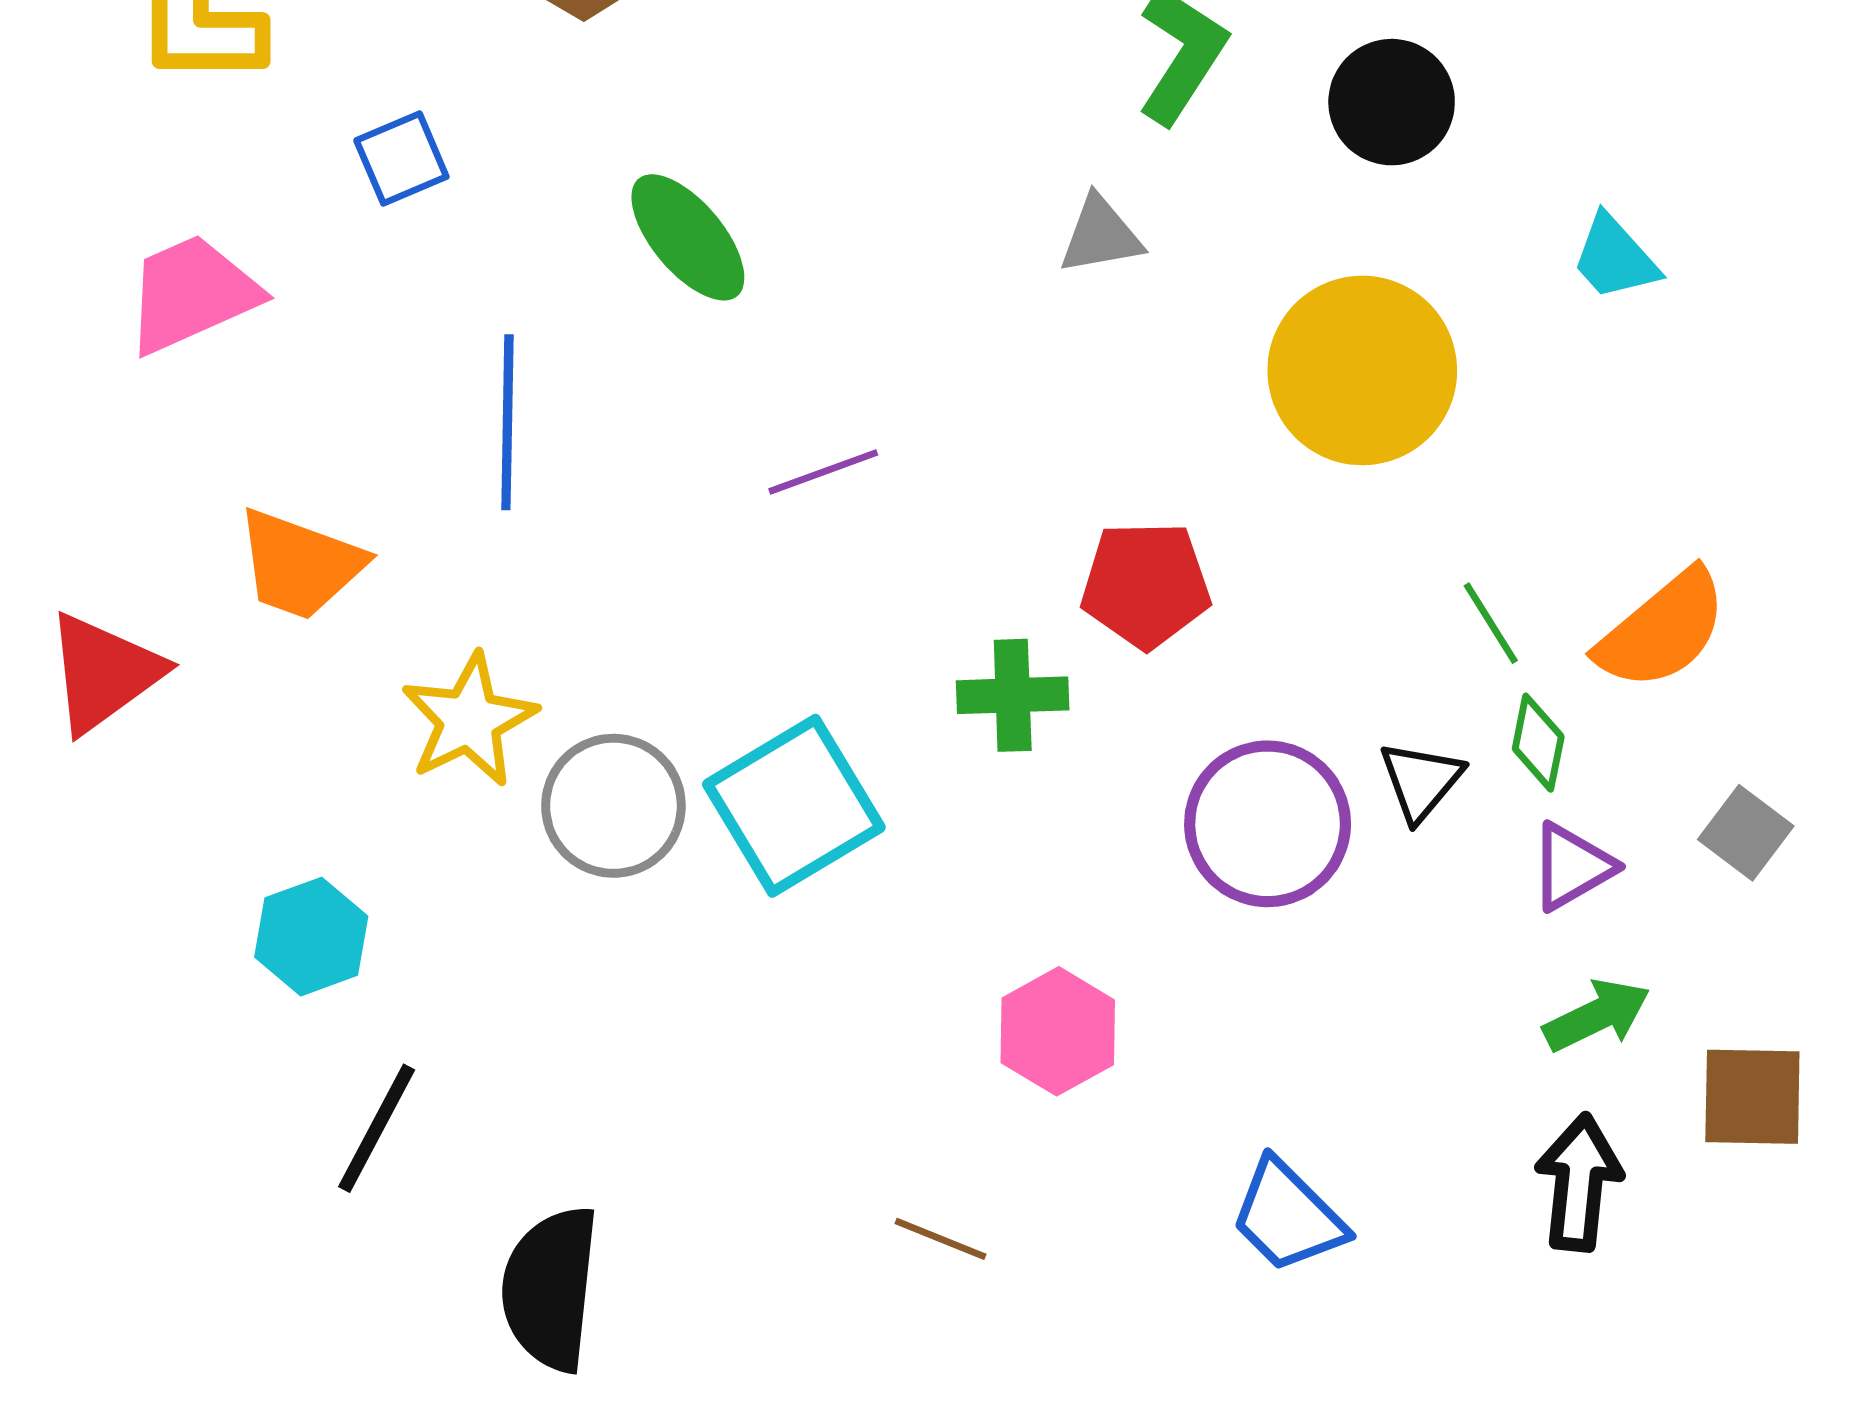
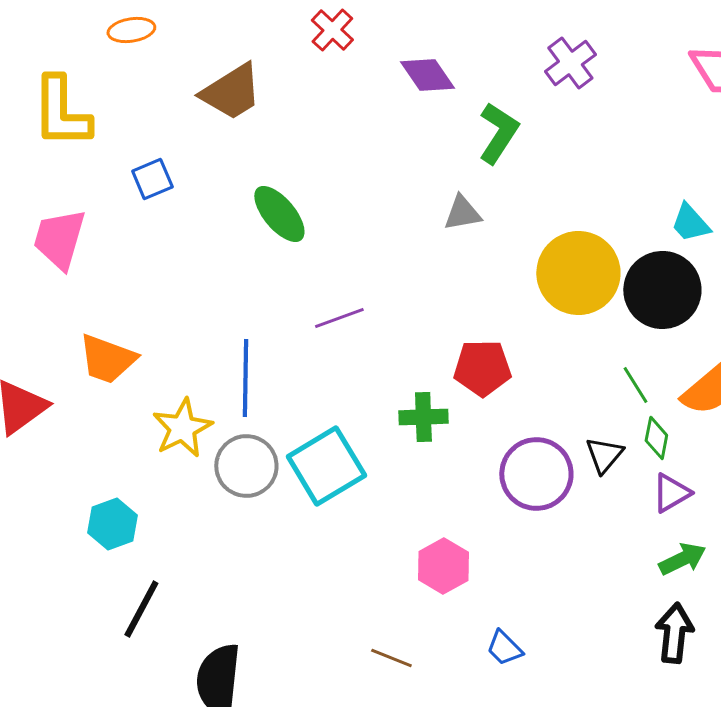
black circle: (1392, 102) -> (662, 290), moved, size x1.4
pink trapezoid: (192, 294) -> (59, 239), turned -50
blue line: (507, 422) -> (245, 378), moved
blue trapezoid: (1288, 1216) -> (504, 648), moved, size x0.7

